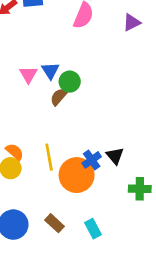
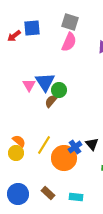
blue triangle: (50, 71) -> (45, 82), size x1.5
yellow line: (49, 157) -> (44, 145), turned 42
cyan rectangle: (93, 229) -> (76, 197), turned -56

